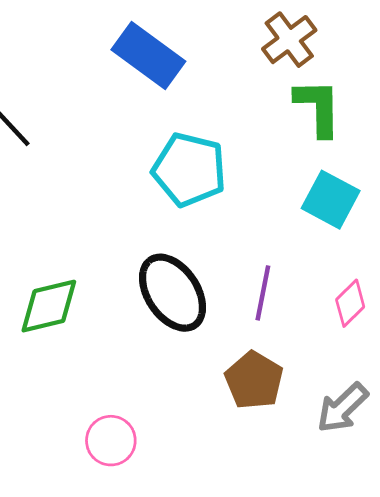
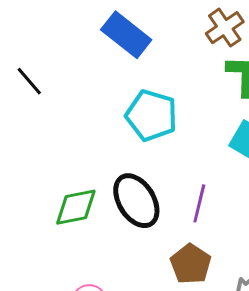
green diamond: (49, 306) -> (76, 207), moved

